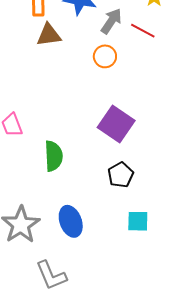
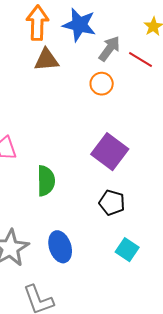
black pentagon: (121, 175) -> (112, 203), turned -30
cyan square: (138, 221) -> (127, 250), turned 30

